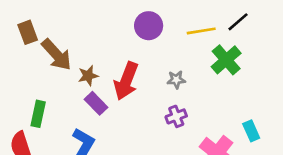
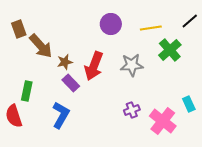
black line: (238, 22) -> (190, 21), moved
gray star: (176, 80) -> (132, 65), size x1.6
purple cross: (176, 116) -> (132, 110), moved

